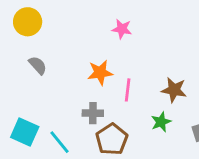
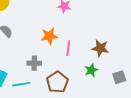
gray cross: (93, 113) -> (34, 63), moved
cyan line: (59, 142) -> (21, 84), turned -60

